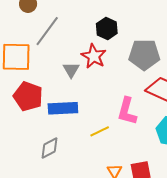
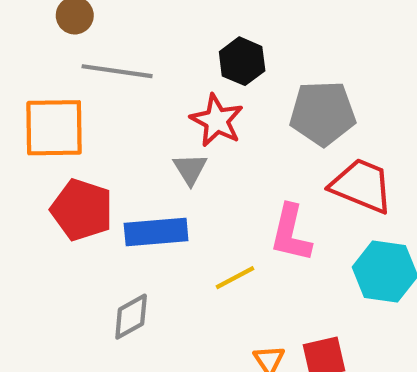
gray line: (47, 31) -> (117, 71), turned 64
gray triangle: (71, 70) -> (190, 169), moved

